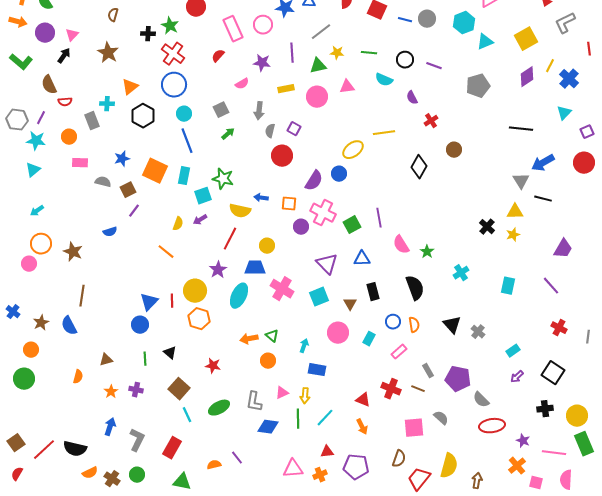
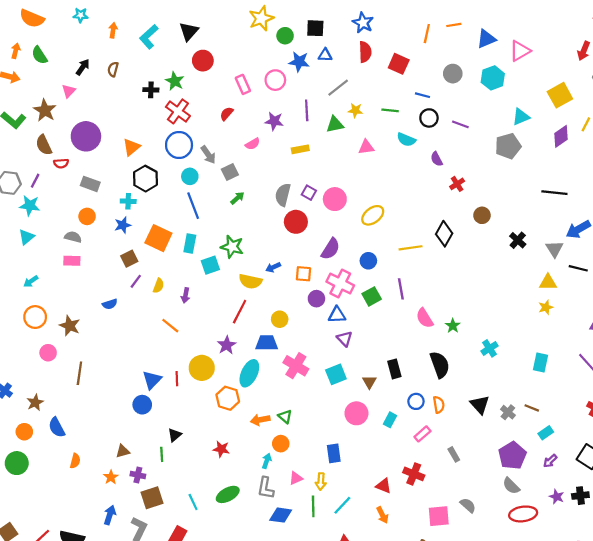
blue line: (405, 20) -> (422, 95), moved
pink rectangle: (233, 29) -> (243, 84), size x0.7
purple circle: (45, 33) -> (86, 136), moved, size x1.4
cyan triangle: (485, 42) -> (521, 117), moved
brown star: (108, 53) -> (45, 110), moved
black arrow: (64, 56) -> (83, 67), moved
pink circle: (317, 97) -> (335, 199), moved
cyan cross: (107, 104) -> (128, 201), moved
gray arrow: (259, 111) -> (208, 155), moved, turned -42
gray rectangle: (92, 121) -> (90, 184), turned -48
gray semicircle: (270, 131) -> (283, 195), size x1.5
yellow line: (384, 133) -> (411, 248), moved
orange circle: (69, 137) -> (87, 216), moved
pink rectangle: (80, 163) -> (72, 261), moved
blue circle: (339, 174) -> (368, 261), moved
gray semicircle: (103, 182) -> (73, 237), moved
blue arrow: (261, 198) -> (273, 267), turned -32
purple arrow: (200, 220) -> (186, 295), moved, turned -48
yellow semicircle: (178, 224) -> (158, 286), moved
black cross: (487, 227) -> (518, 240), moved
blue triangle: (362, 259) -> (337, 315), moved
pink circle: (29, 264) -> (48, 353), moved
purple triangle: (327, 264) -> (345, 339), size x0.7
orange hexagon: (199, 319) -> (228, 398), moved
blue semicircle: (69, 326) -> (57, 427), moved
cyan arrow: (304, 346) -> (267, 461), moved
black triangle: (170, 353) -> (175, 435), turned 40
green line: (145, 359) -> (162, 454), moved
brown triangle: (106, 360) -> (123, 451), moved
blue rectangle: (317, 370) -> (334, 453), turned 72
purple pentagon: (458, 379) -> (512, 456), moved, turned 30
brown square: (179, 389) -> (152, 498), moved, turned 30
brown line: (418, 389) -> (532, 408), moved
purple star: (523, 441) -> (557, 497), moved

